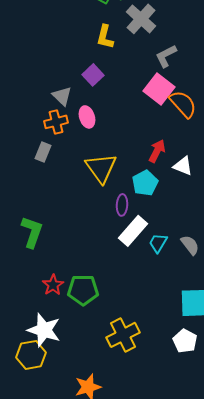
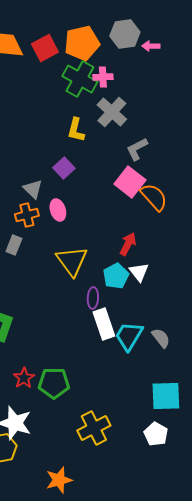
white triangle: (183, 166) -> (139, 272), moved, turned 30
white rectangle: (133, 231) -> (104, 324), turned -60
cyan trapezoid: (158, 243) -> (129, 336), size x1.5

